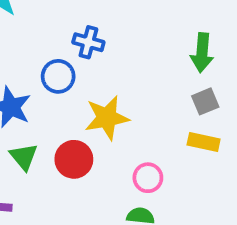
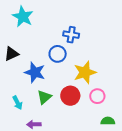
green triangle: (24, 157) -> (44, 97), turned 35
pink circle: (148, 178) -> (97, 96), moved

